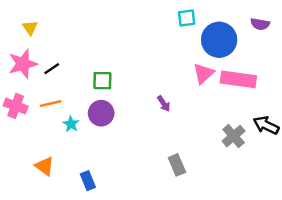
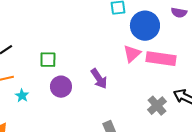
purple arrow: (164, 104) -> (99, 79), size x1.5
purple circle: (101, 113) -> (61, 87), moved

